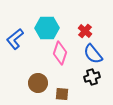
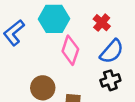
blue semicircle: (93, 54) -> (112, 51), turned -100

